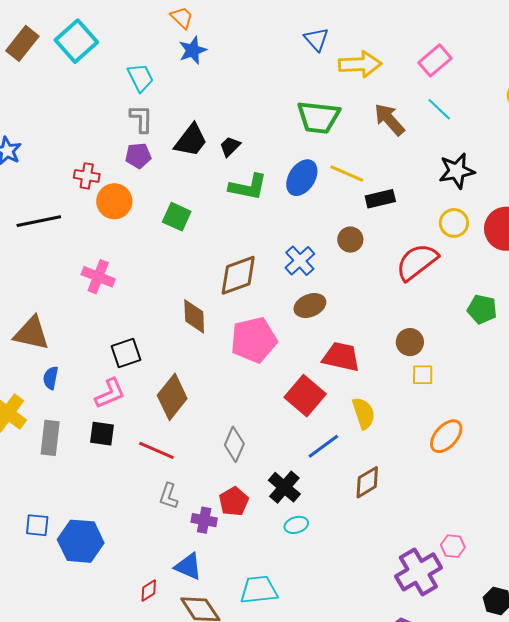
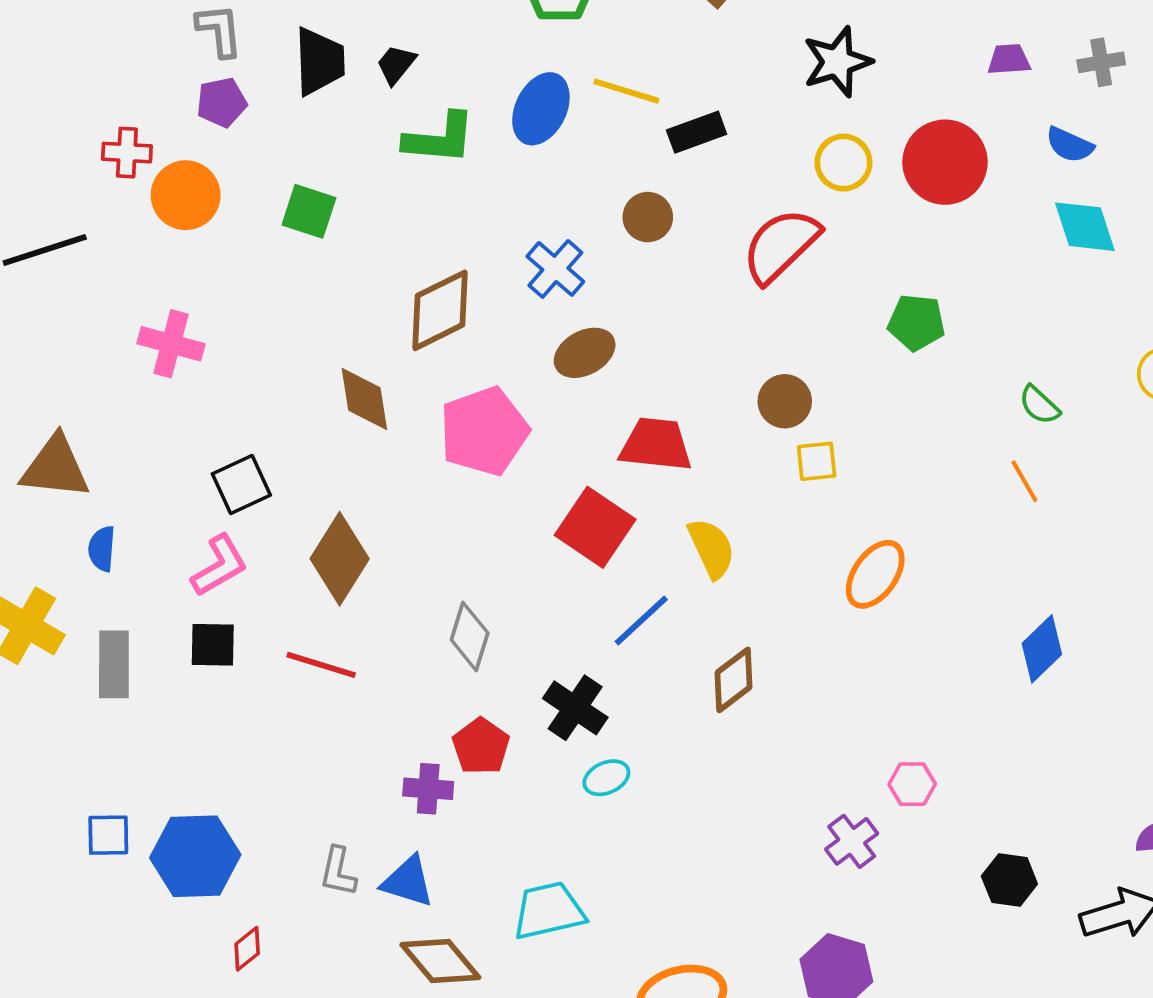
black trapezoid: (191, 140) -> (319, 61), turned -33
gray L-shape: (169, 496) -> (338, 872), moved
purple cross: (418, 572) -> (852, 841), size x0.6
red diamond: (149, 591) -> (247, 949), moved

